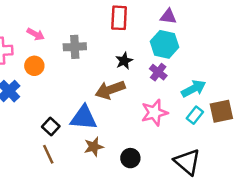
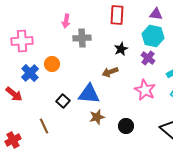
pink arrow: (36, 34) -> (66, 21), moved, turned 72
orange circle: (34, 66) -> (52, 64), moved
brown arrow: (110, 90) -> (110, 72), size x0.7
pink star: (154, 113) -> (145, 90), turned -30
brown line: (48, 154) -> (44, 126), moved

